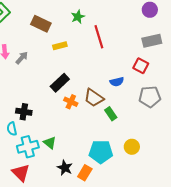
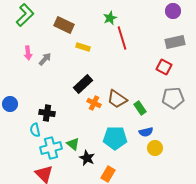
green star: (78, 17) -> (110, 18), moved
yellow rectangle: (60, 46) -> (83, 47), turned 32
blue semicircle: (117, 82) -> (146, 132), moved
green rectangle: (111, 114) -> (140, 108), moved
cyan pentagon: (101, 152) -> (115, 138), moved
black star: (65, 168) -> (87, 158), moved

